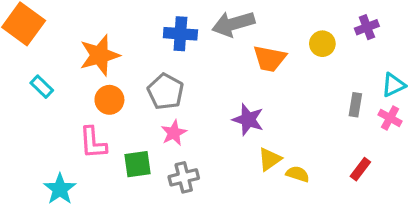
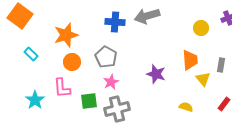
orange trapezoid: (270, 59) -> (190, 60), moved, turned -105
yellow triangle: (270, 159) -> (203, 79), moved, turned -35
gray cross: (184, 177) -> (117, 109), size x1.4
cyan star: (60, 189) -> (35, 100), moved

